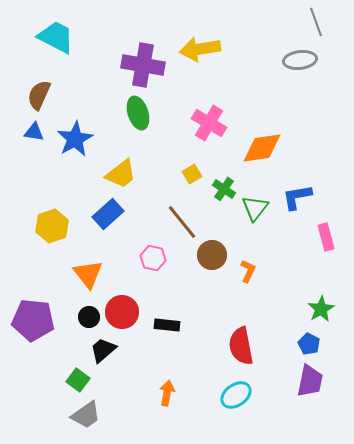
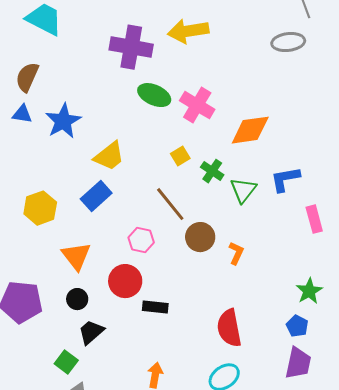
green ellipse: (138, 113) -> (154, 95), moved, turned -48
red circle: (122, 312) -> (125, 281), moved

